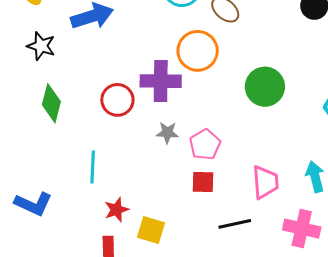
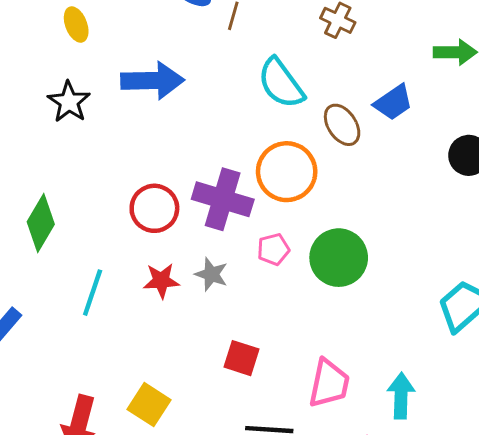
green circle: (265, 87) -> (339, 258), moved
green diamond: (51, 103) -> (41, 223), moved
pink pentagon: (205, 145) -> (273, 249), moved, size x0.7
red star: (117, 210) -> (161, 281), moved

